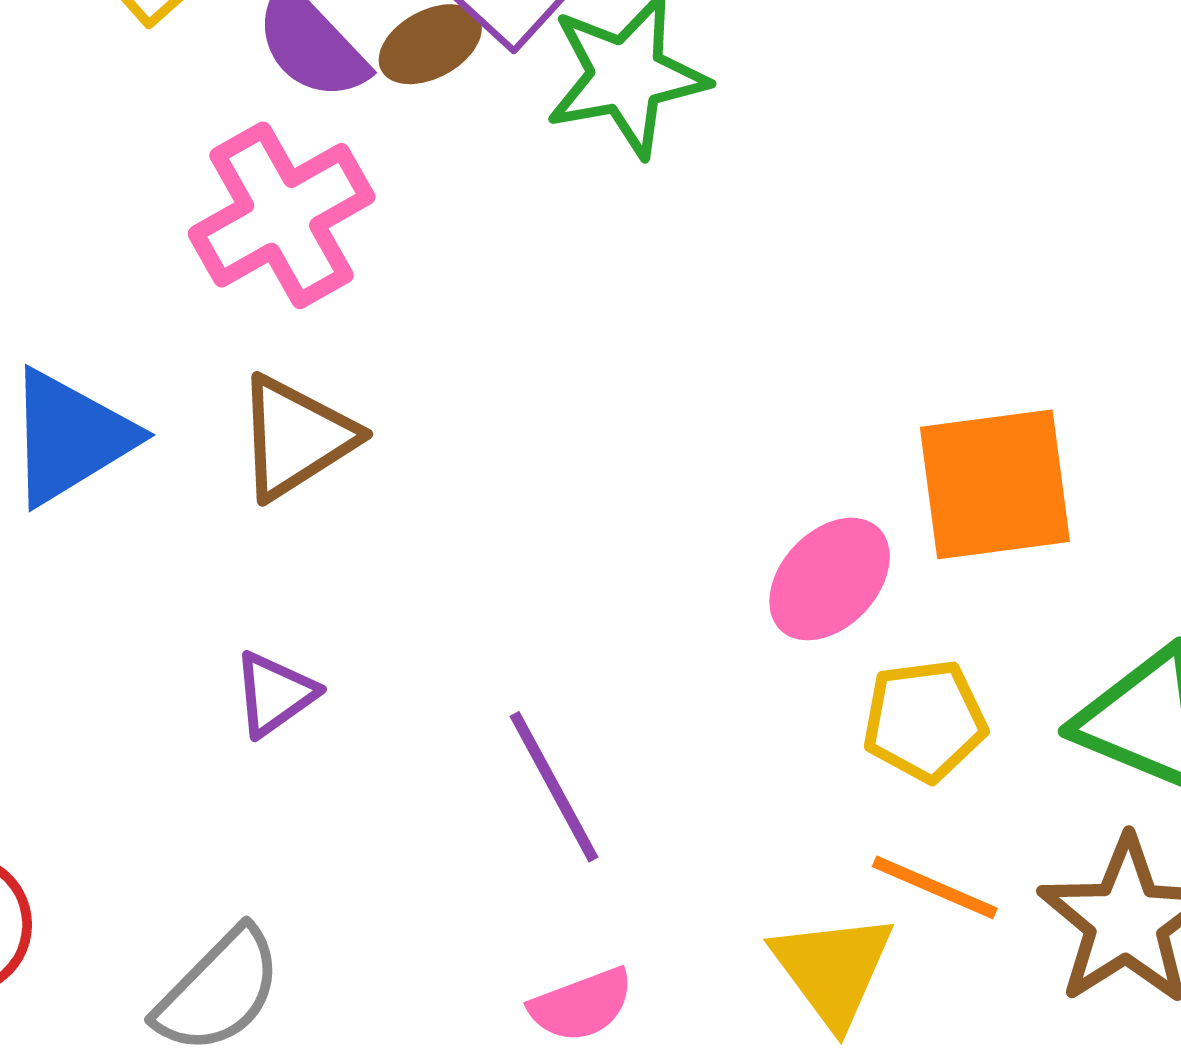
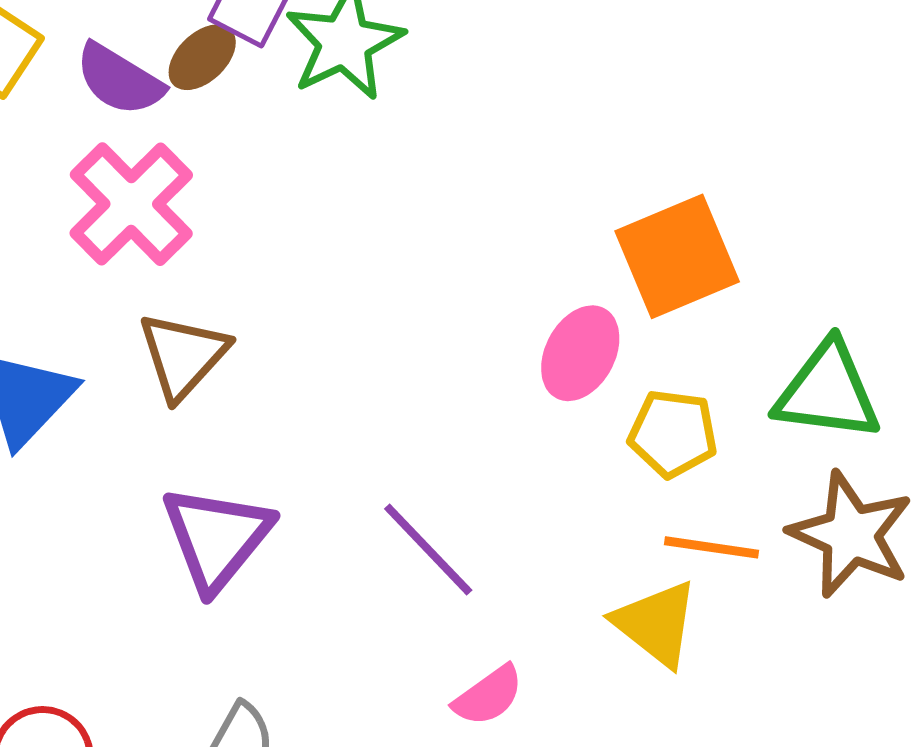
purple triangle: (275, 694) -> (217, 538), size x1.8
yellow pentagon: (924, 721) -> (673, 434), turned 30

